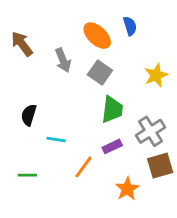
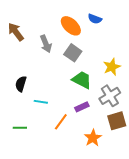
blue semicircle: (130, 26) -> (95, 19), turned 128
yellow star: (156, 75) -> (112, 67), moved
green trapezoid: (112, 109) -> (82, 80), turned -70

